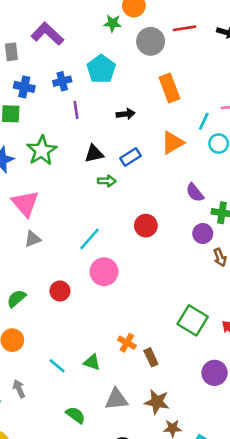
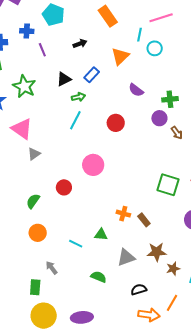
blue cross: (62, 81) -> (27, 31), turned 32
purple semicircle: (195, 193) -> (136, 90), moved
cyan line: (90, 239) -> (75, 120), moved

